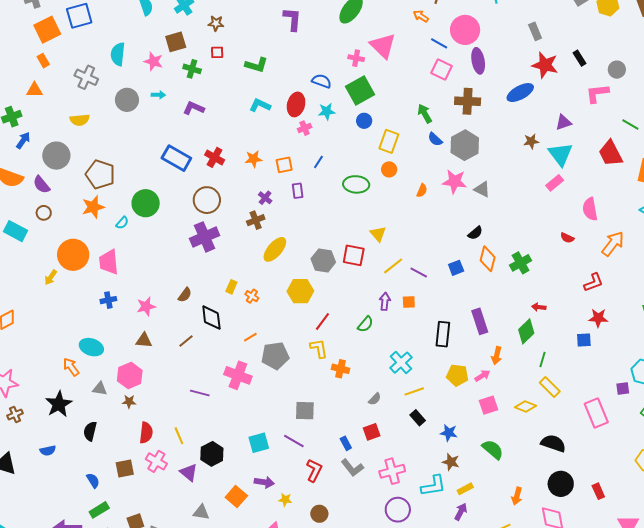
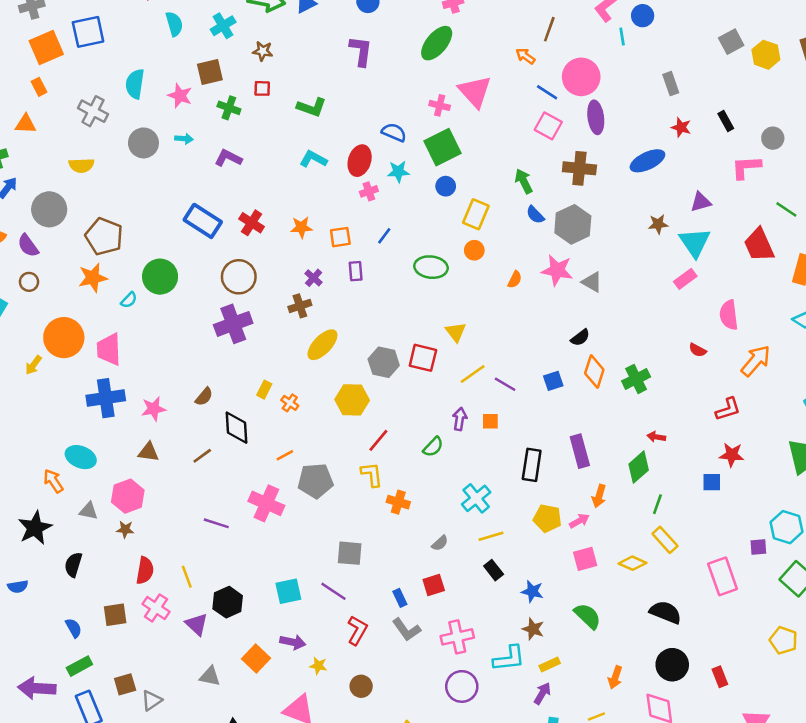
red star: (545, 65) -> (681, 127), size x0.6
blue cross: (108, 300) -> (106, 398), size x1.8

